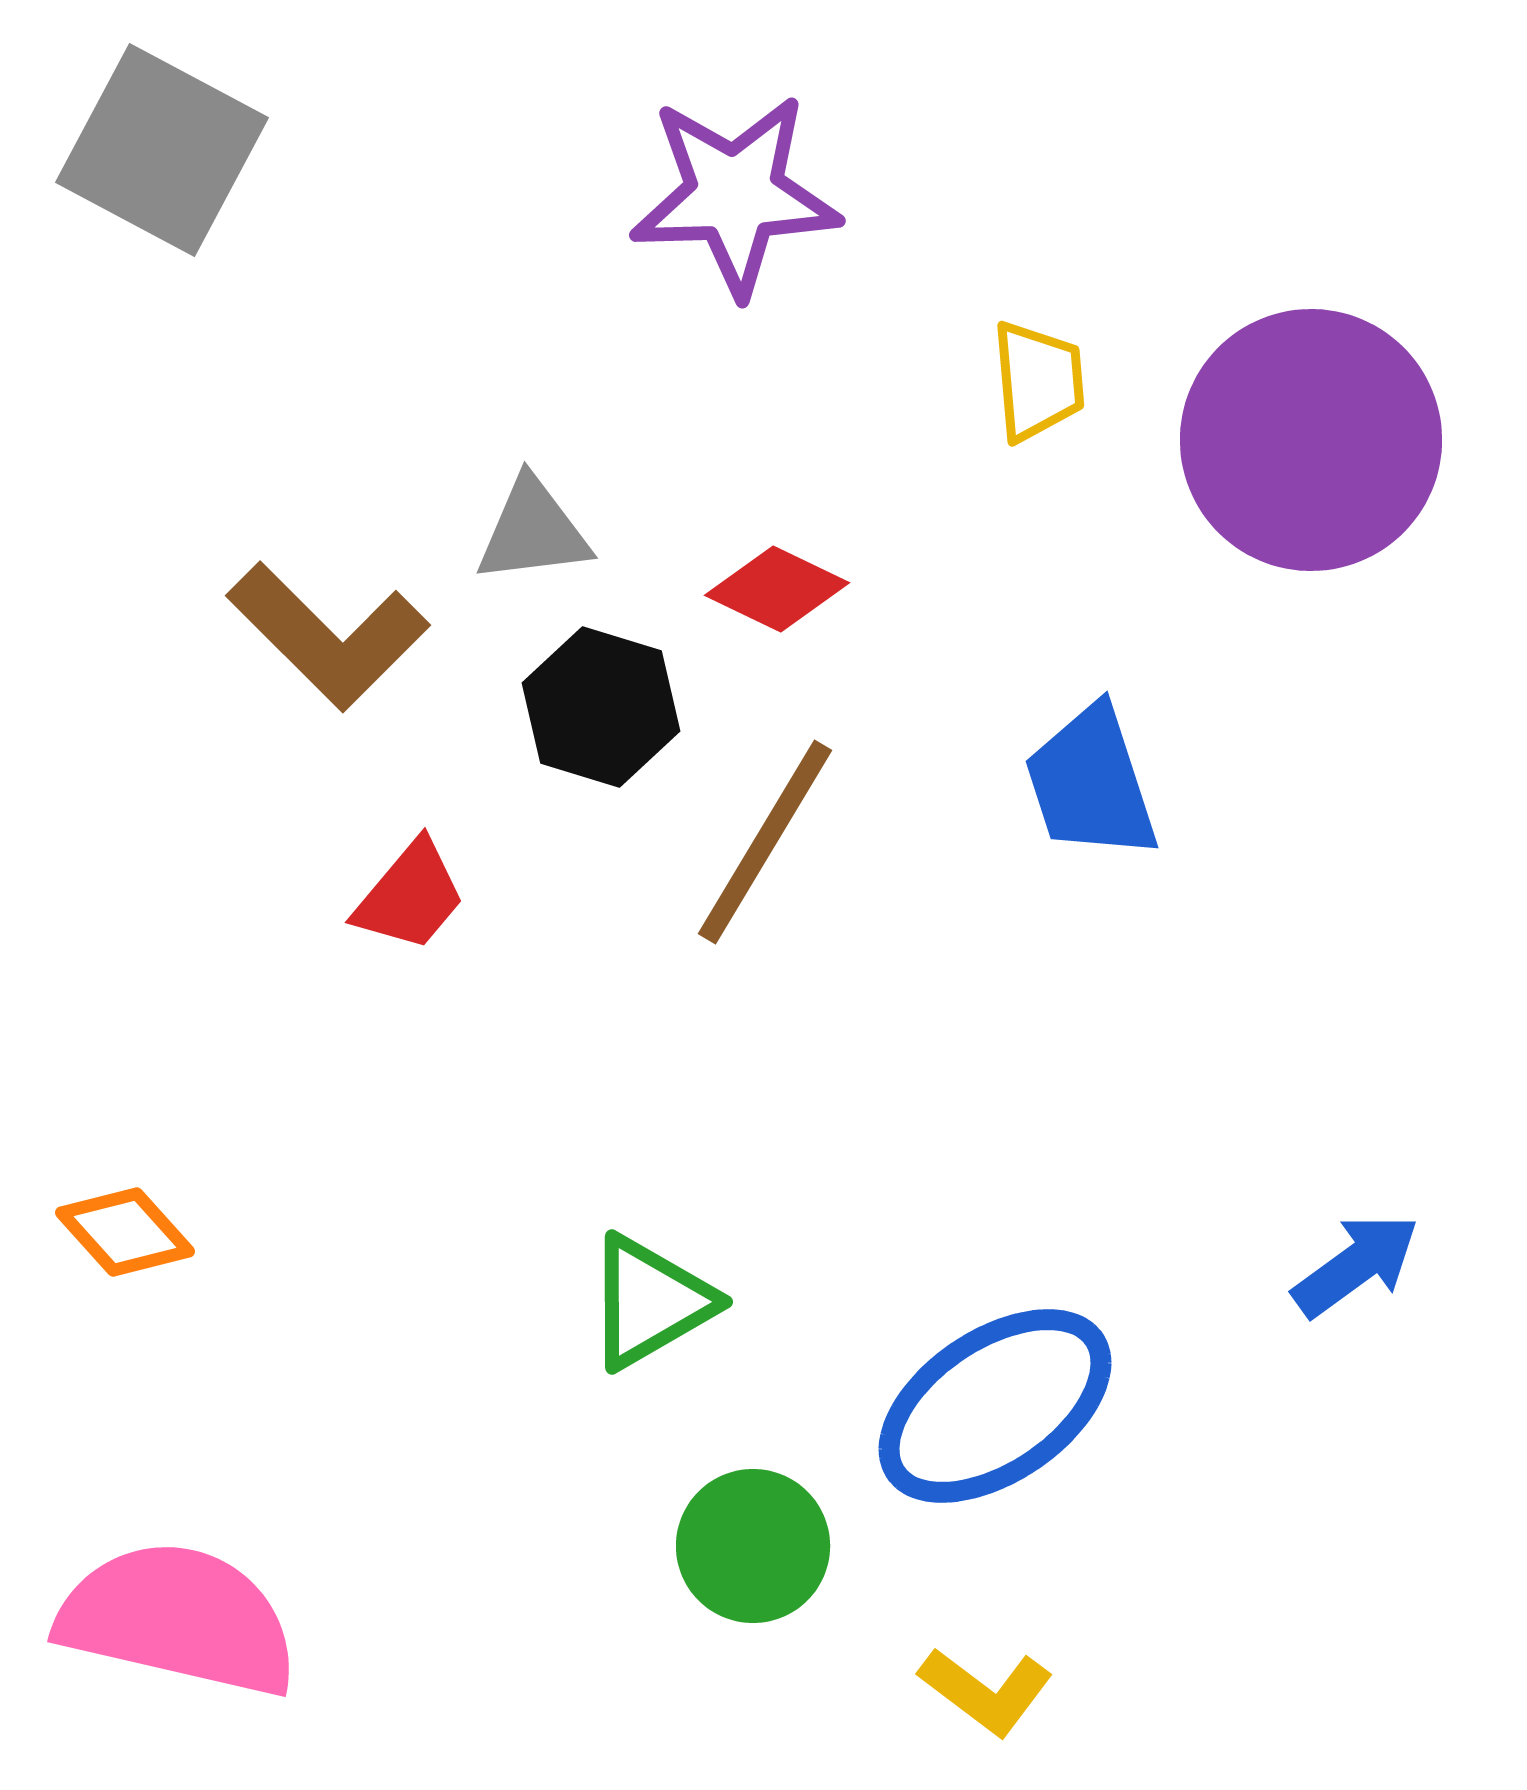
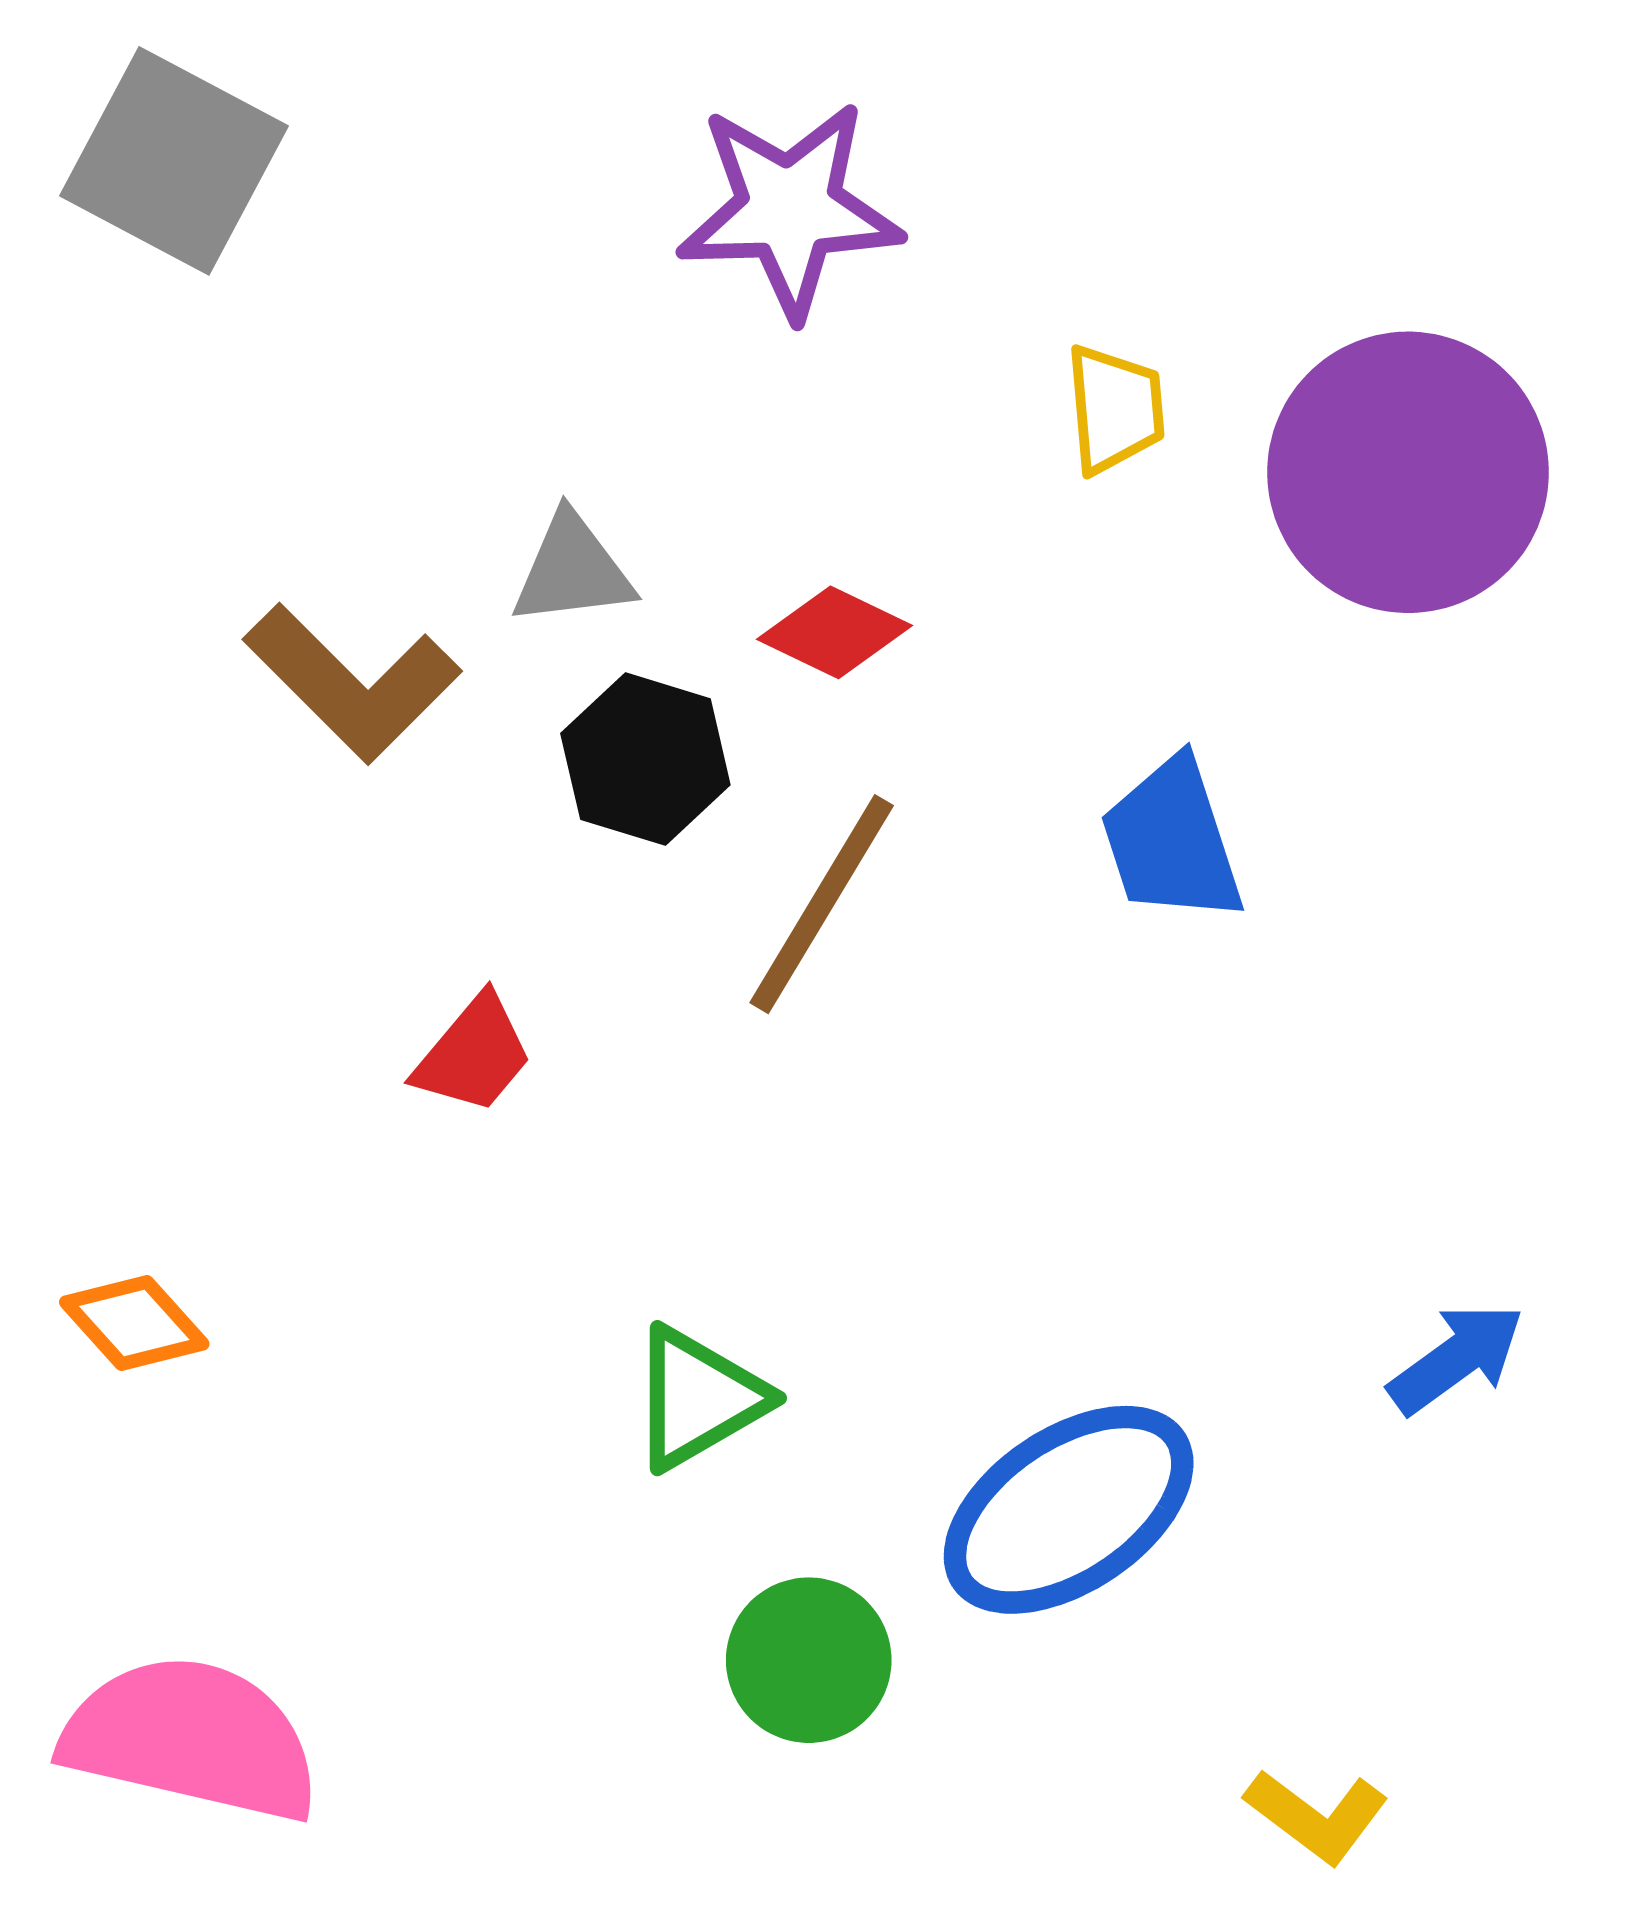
red trapezoid: (410, 896) -> (474, 1054), moved
yellow L-shape: (986, 1691) -> (1317, 1816), moved

